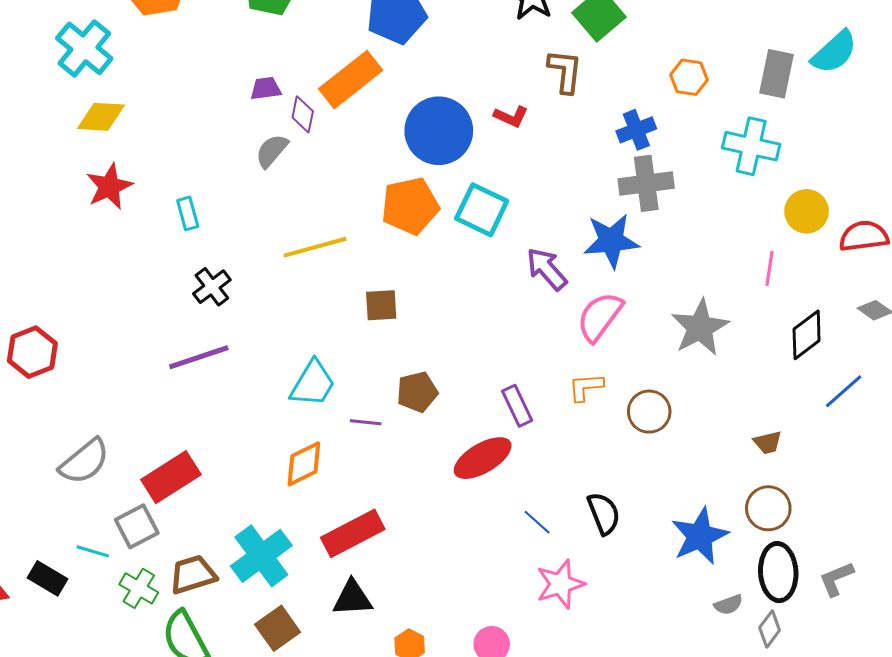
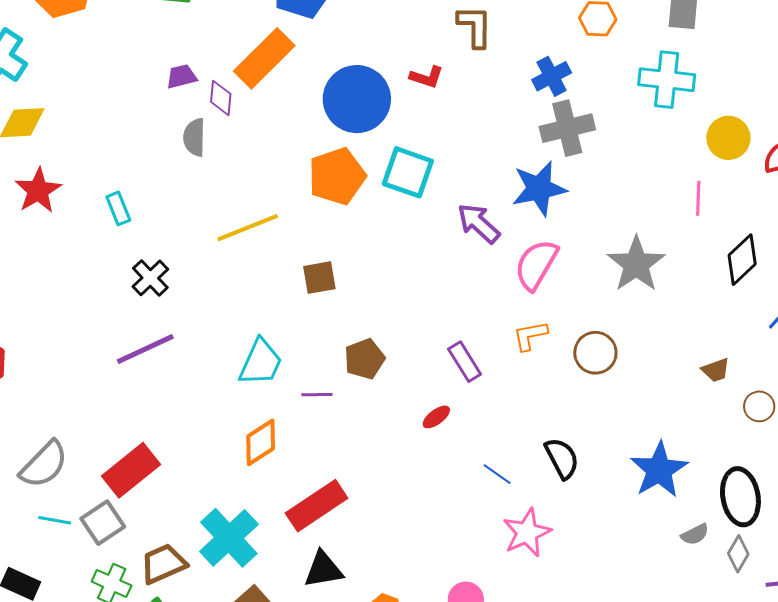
gray semicircle: (272, 151) -> (194, 137), turned -33
red ellipse: (483, 458) -> (436, 417), size x0.5
brown circle: (768, 508) -> (759, 406), moved, size x0.7
cyan line: (93, 551) -> (55, 520), moved

